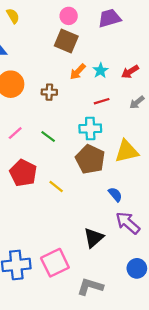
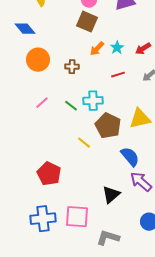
cyan cross: (90, 129) -> (93, 101), moved
red pentagon: (23, 173) -> (49, 174), moved
yellow line: (56, 187) -> (84, 143), moved
blue semicircle: (115, 194) -> (130, 157), size x1.5
pink square: (55, 263) -> (77, 217), turned 30

